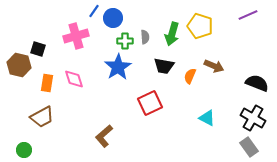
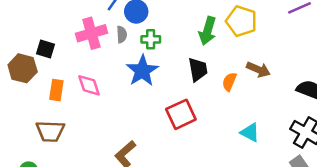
gray semicircle: (145, 37) -> (122, 34), moved
black trapezoid: (164, 66) -> (198, 70), turned -110
brown trapezoid: (42, 117) -> (50, 131), turned 30

